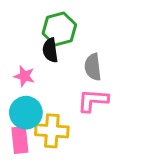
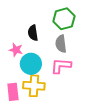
green hexagon: (59, 29) -> (64, 19), moved
cyan circle: (26, 113) -> (31, 64), moved

